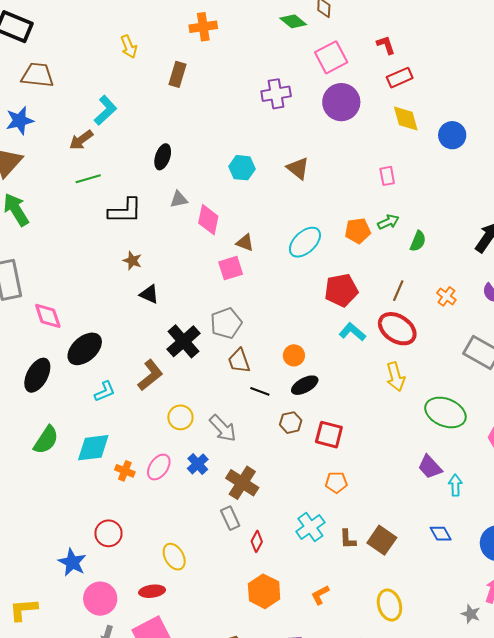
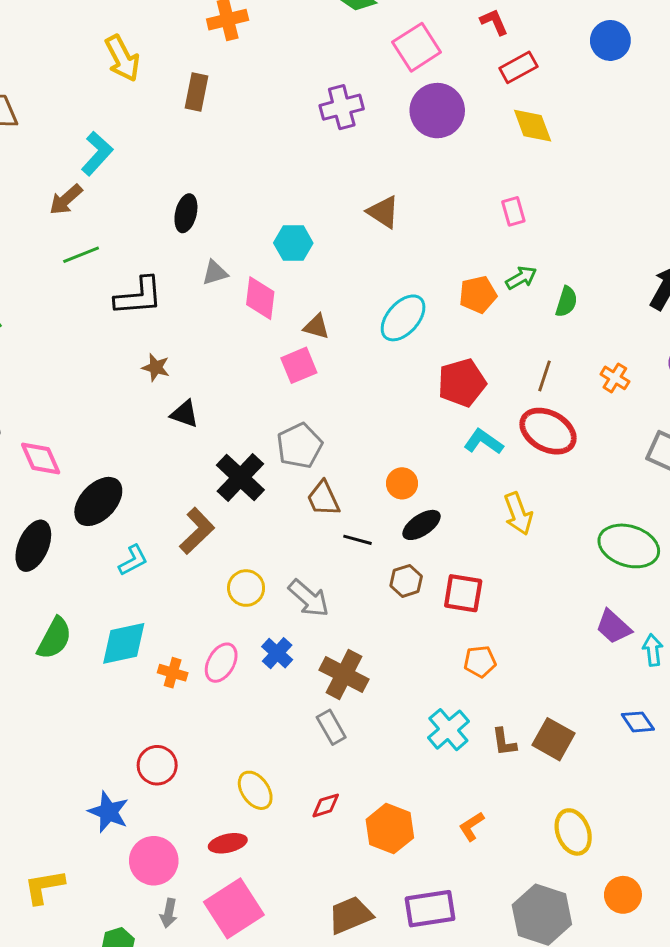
yellow arrow: (129, 47) -> (122, 58), size x1.4
blue circle: (452, 135) -> (610, 40), moved
cyan hexagon: (242, 168) -> (293, 243), moved
yellow arrow: (396, 377) -> (518, 514), moved
red diamond: (257, 541) -> (326, 805), moved, turned 50

